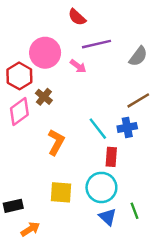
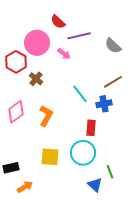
red semicircle: (77, 17) -> (58, 22), moved
gray semicircle: (138, 56) -> (113, 46), turned 96
pink diamond: (19, 111) -> (16, 112), moved
cyan line: (98, 129) -> (80, 94), moved
blue triangle: (108, 217) -> (95, 185), moved

